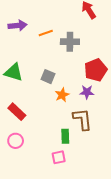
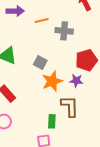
orange star: (62, 95) -> (52, 81), size x1.5

